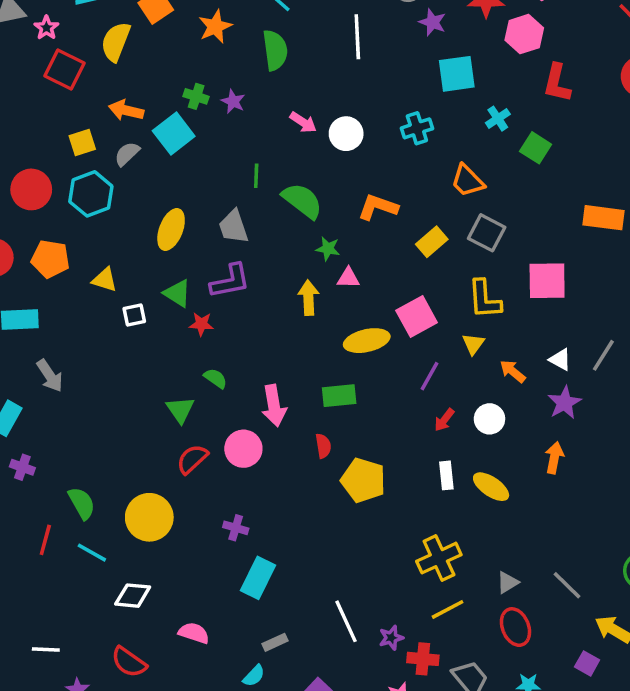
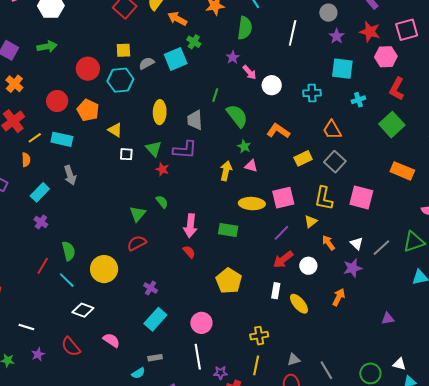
purple star: (233, 101) -> (233, 57), moved
orange arrow: (126, 110) -> (177, 19), moved
green square: (536, 148) -> (392, 125), moved, size x1.4
yellow ellipse: (171, 229) -> (160, 112), turned -35
red arrow: (444, 420) -> (283, 259), size x1.5
red semicircle: (323, 446) -> (189, 252), moved, turned -48
pink circle: (243, 449) -> (201, 323), moved
yellow cross: (439, 558) -> (259, 336), size x0.7
yellow line: (448, 609) -> (256, 365), turned -66

